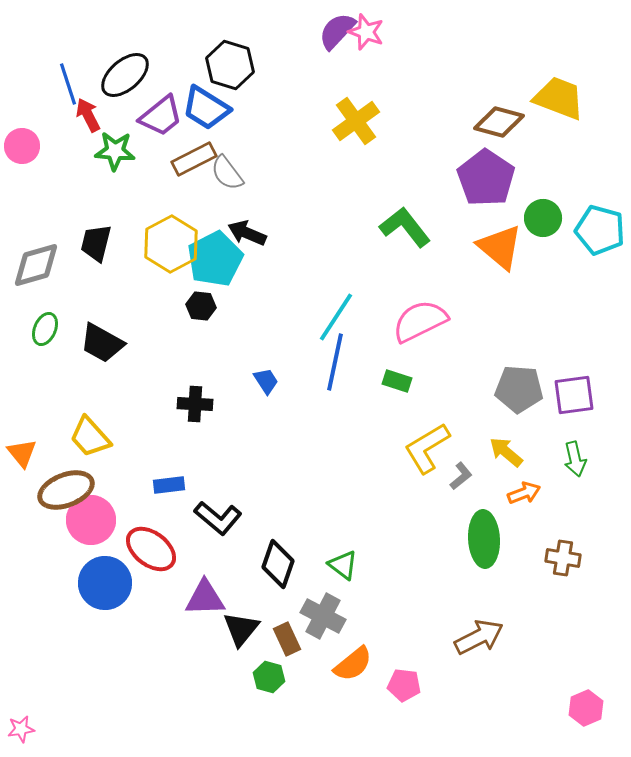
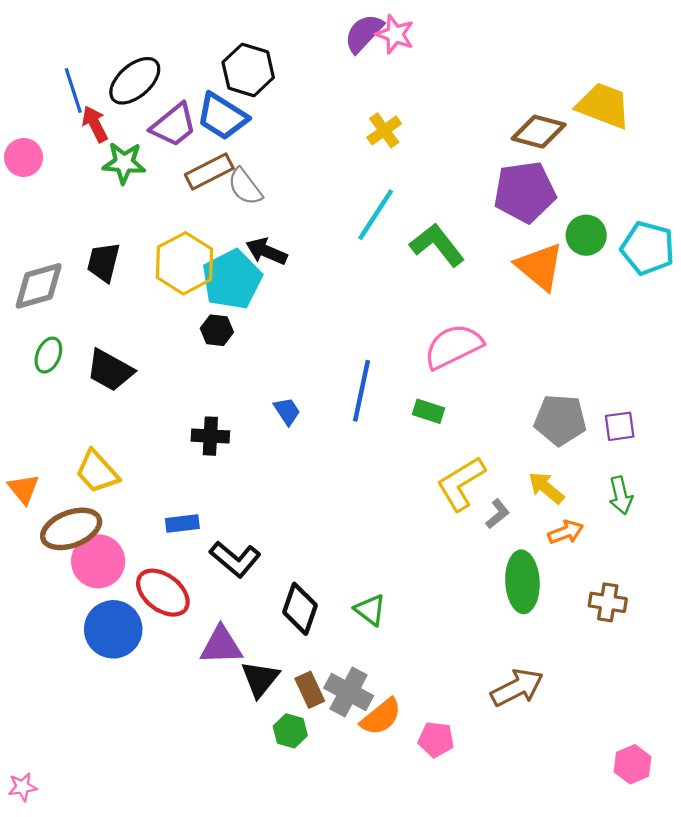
yellow cross: (356, 121) -> (384, 130), size x0.7
purple pentagon: (486, 178) -> (525, 192), turned 30
cyan line: (336, 317) -> (376, 215), moved
purple square: (574, 395) -> (620, 426), size x0.7
gray cross: (323, 616) -> (349, 692), moved

